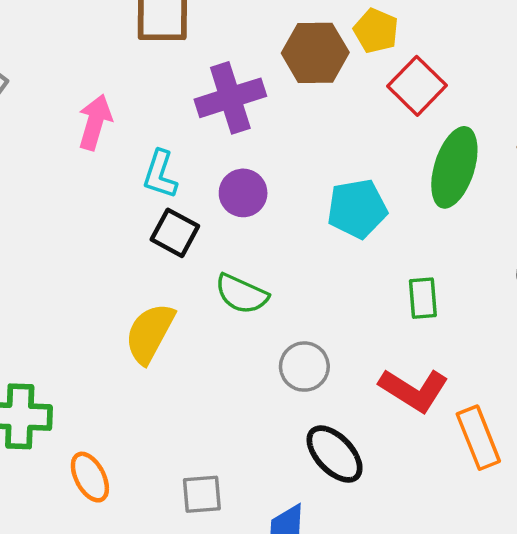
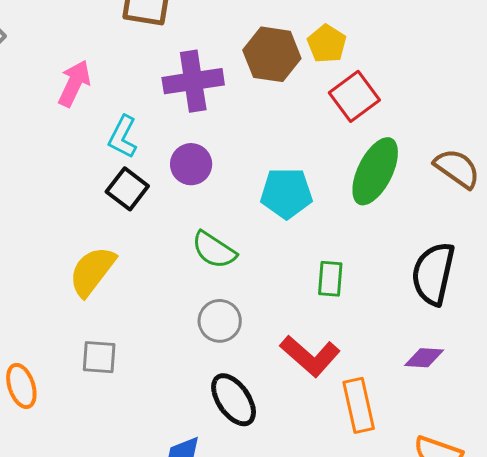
green semicircle: (242, 294) -> (214, 250), moved
gray square: (202, 494) -> (99, 357), moved

